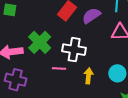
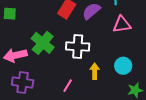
pink line: (59, 68) -> (68, 86), moved, turned -56

